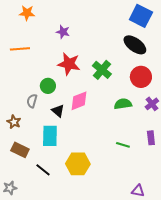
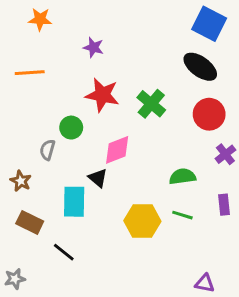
green semicircle: (123, 104) -> (182, 176), moved
black triangle: (58, 111) -> (98, 178), moved
yellow hexagon: (78, 164) -> (142, 221), moved

